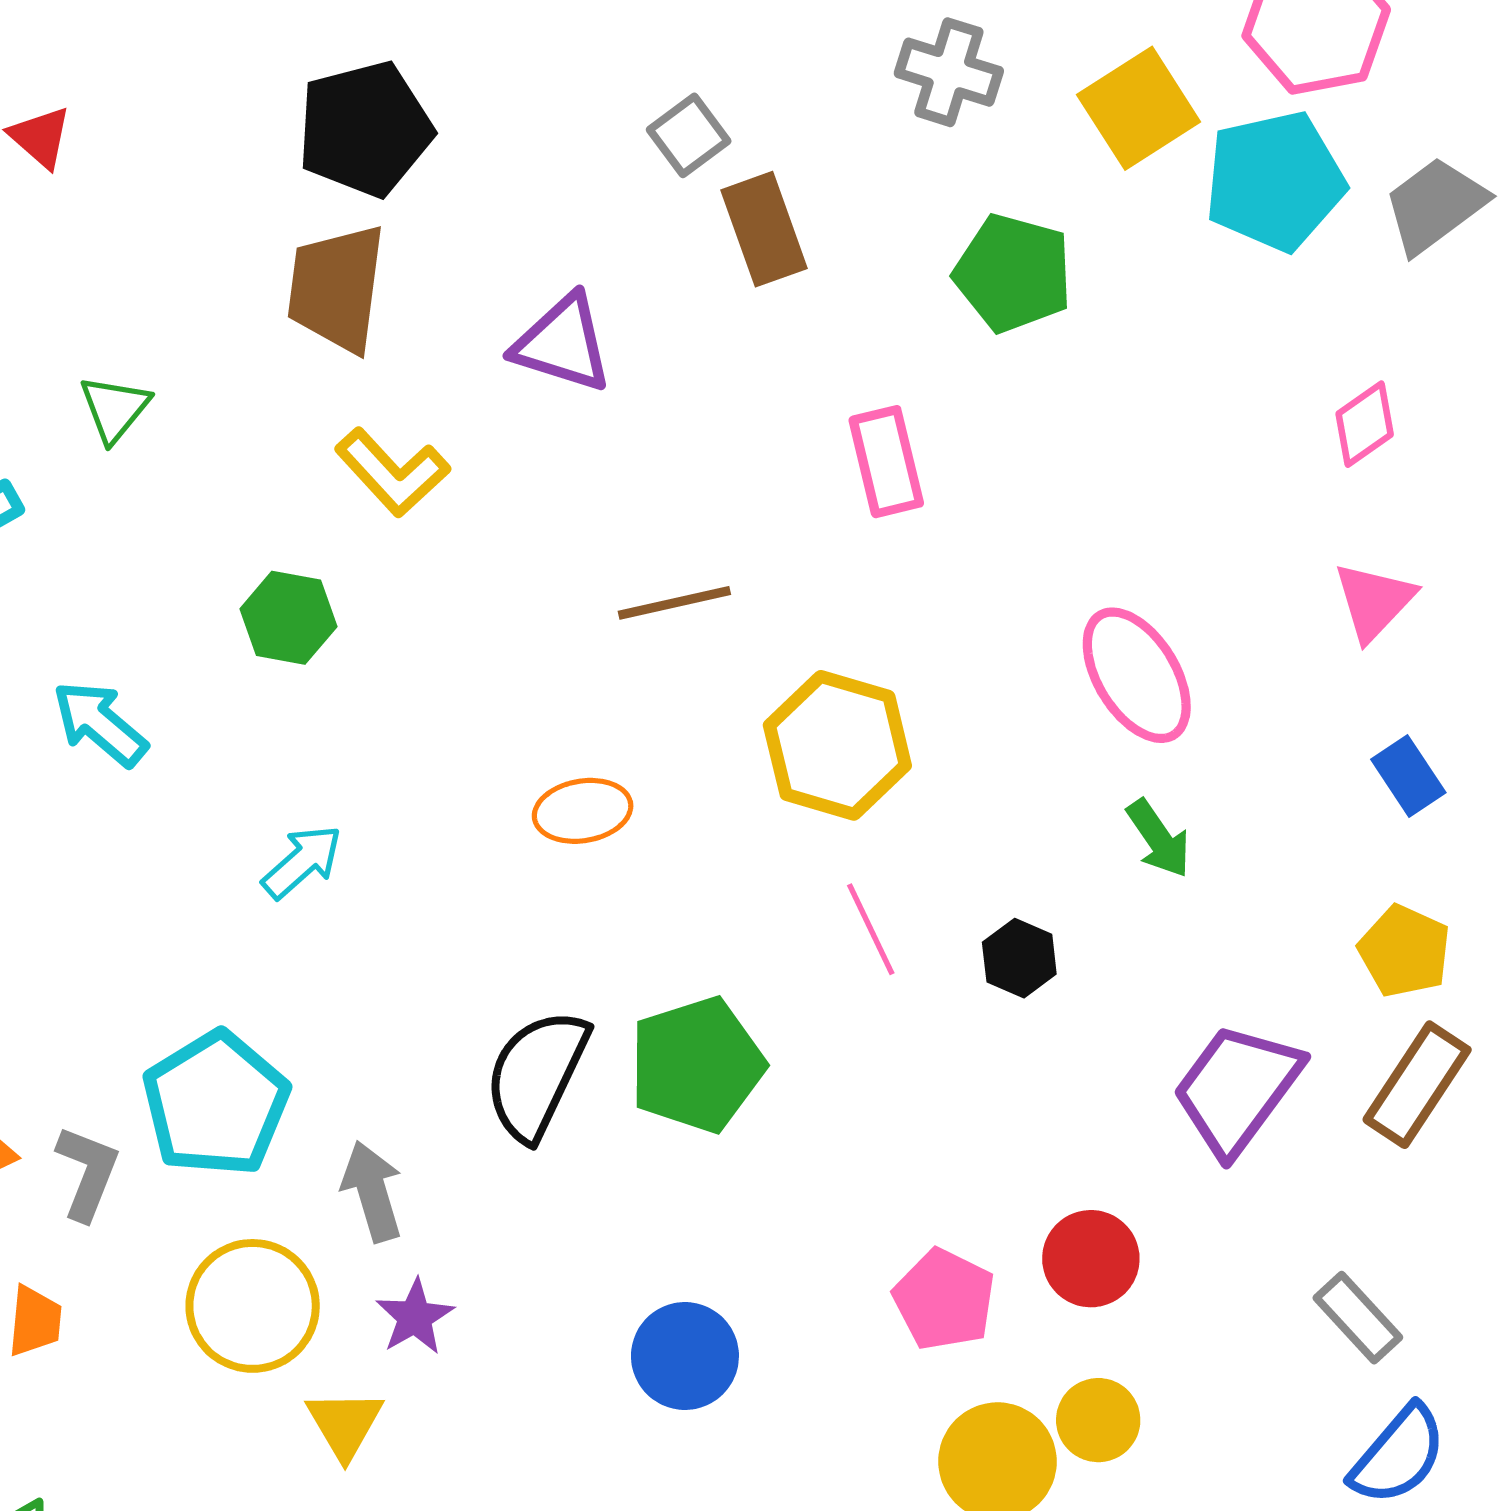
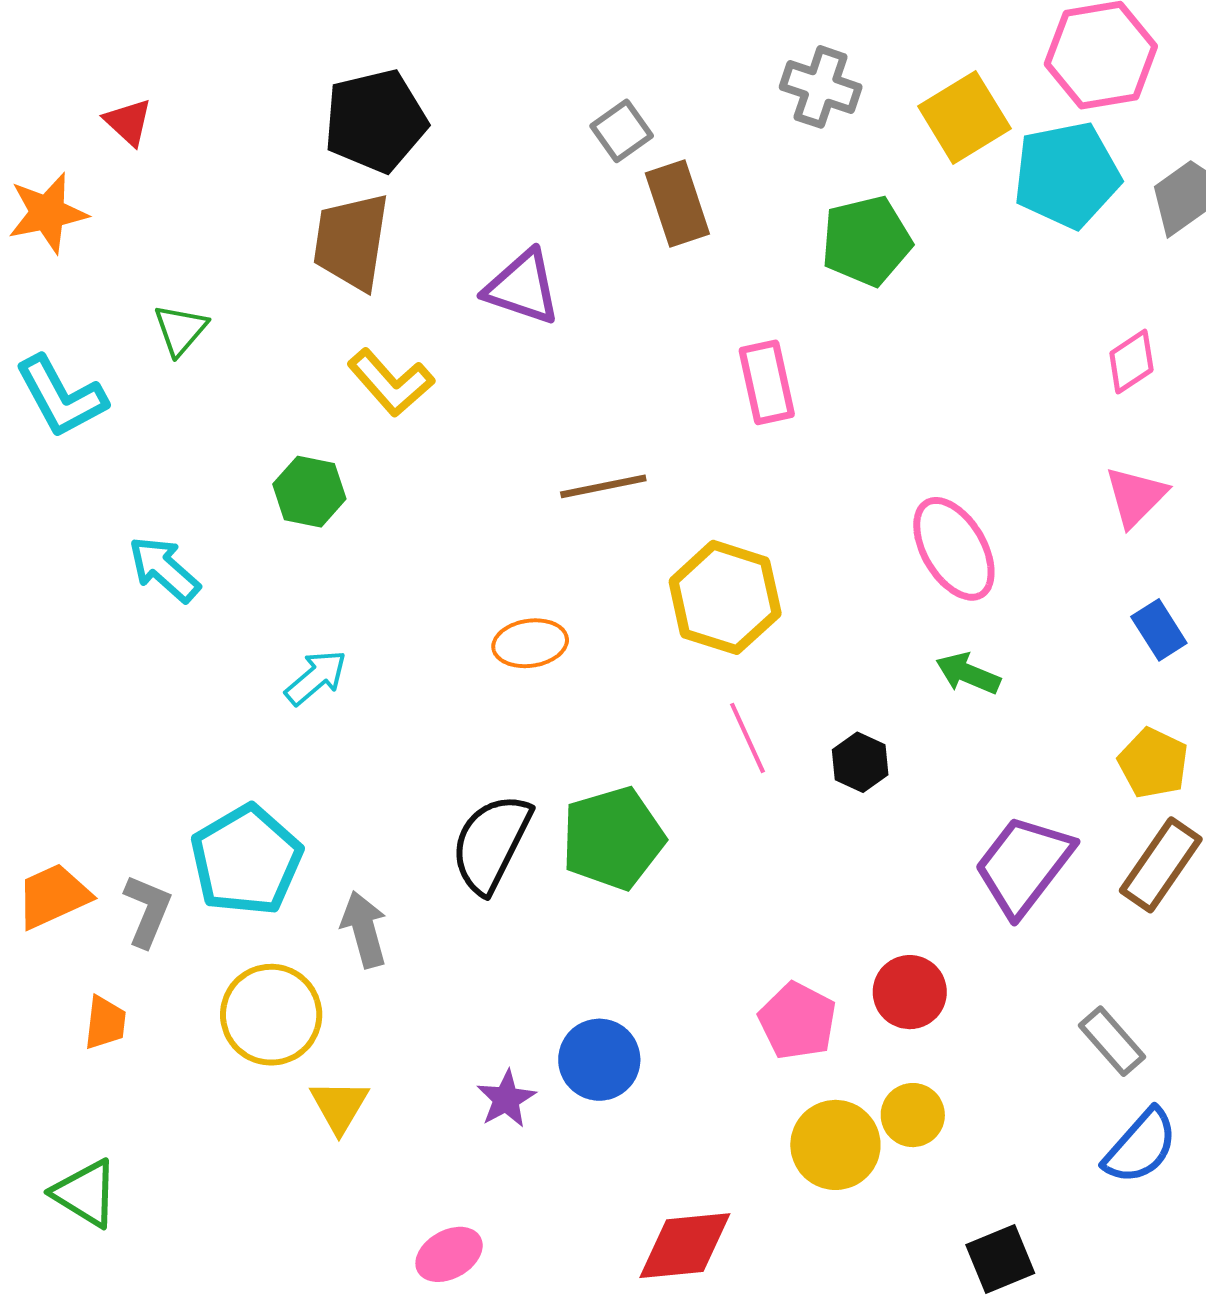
green pentagon: (1013, 273) -> (866, 241), turned -30
green arrow: (1159, 839) -> (968, 674), turned 146
purple star: (415, 1317) -> (506, 1099), moved

